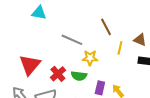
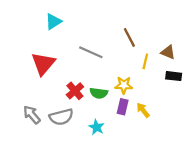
cyan triangle: (39, 13) -> (53, 22), turned -42
yellow star: (90, 58) -> (124, 85), moved
red triangle: (30, 65) -> (43, 64), moved

